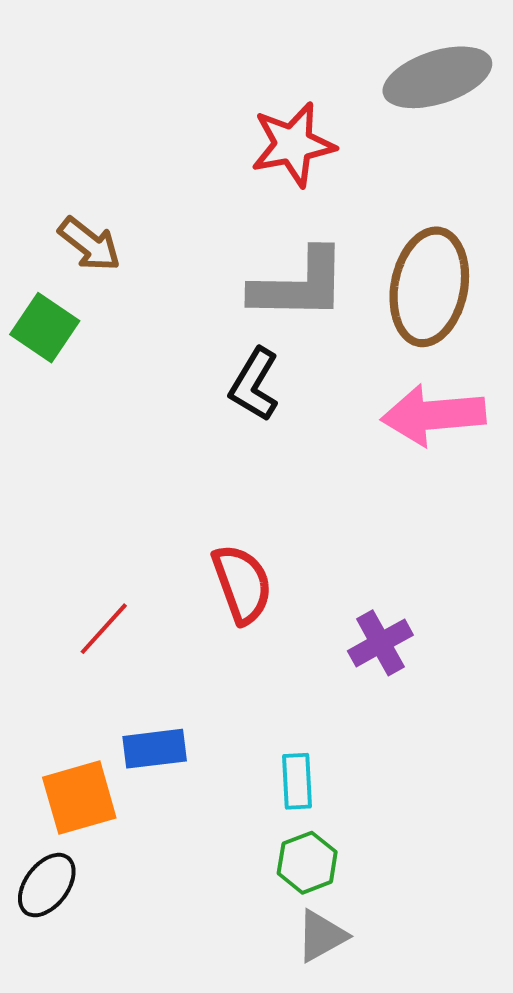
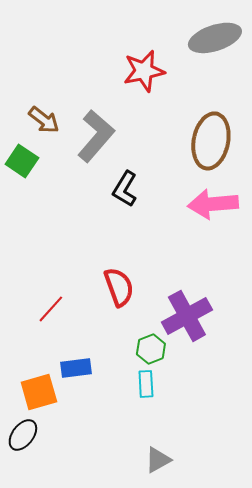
gray L-shape: (299, 285) -> (96, 136), moved, turned -50
purple cross: (380, 643) -> (187, 316), size x1.6
green hexagon: (307, 863) -> (151, 349), moved

